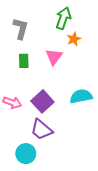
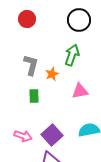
orange star: (74, 39) -> (52, 74), moved
pink triangle: (54, 57) -> (80, 91), moved, turned 42

